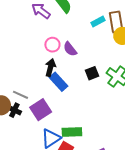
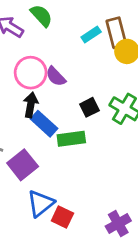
pink circle: (52, 45) -> (31, 73), size x1.5
green rectangle: (72, 132) -> (71, 139), moved

